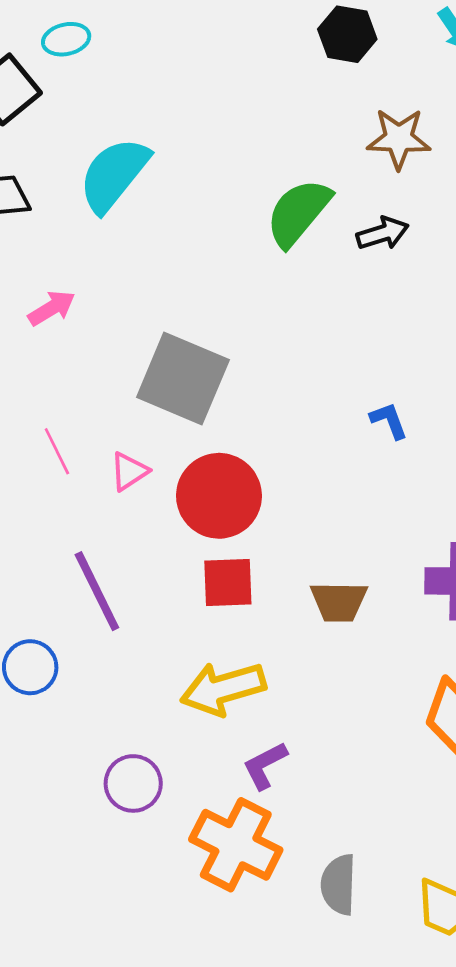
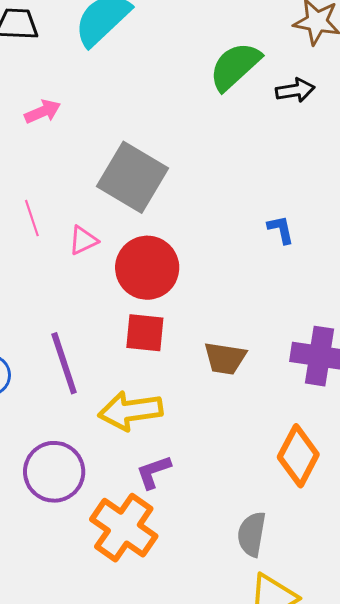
purple line: (97, 591) -> (64, 363), moved
purple circle: (133, 783) -> (54, 472), size x1.4
gray semicircle: (339, 885) -> (252, 534), moved

